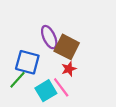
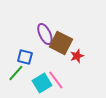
blue square: (27, 62) -> (25, 57), size x0.7
red star: (69, 69) -> (77, 56), moved

